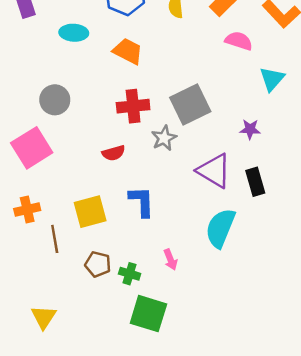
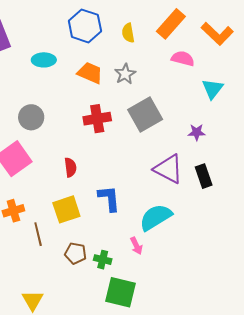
gray star: (164, 138) -> (125, 74), moved
red semicircle: (114, 153) -> (70, 167), moved, turned -78
cyan semicircle: (220, 228) -> (156, 217), moved, turned 40

